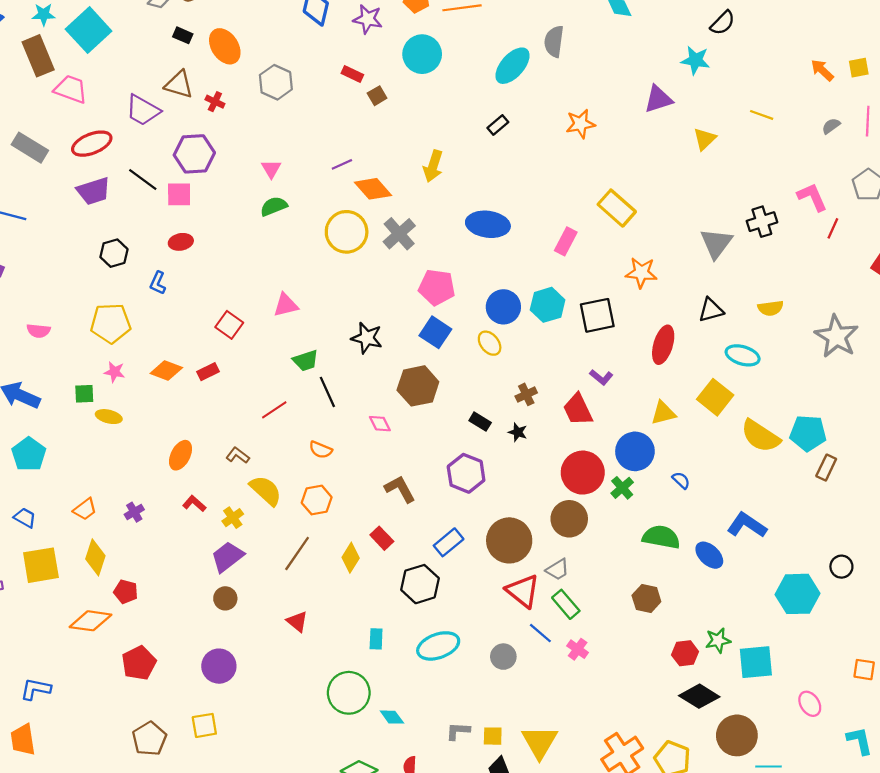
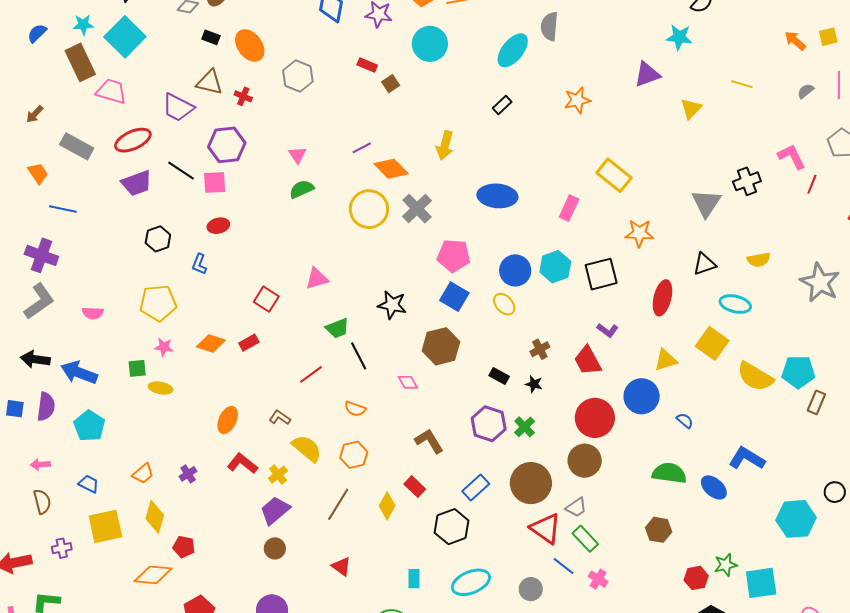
green cross: (622, 488) -> (525, 427), moved
red L-shape: (194, 504) -> (242, 463), size x1.4

